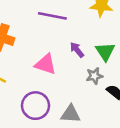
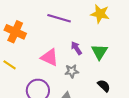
gray star: (94, 76) -> (72, 71), moved

